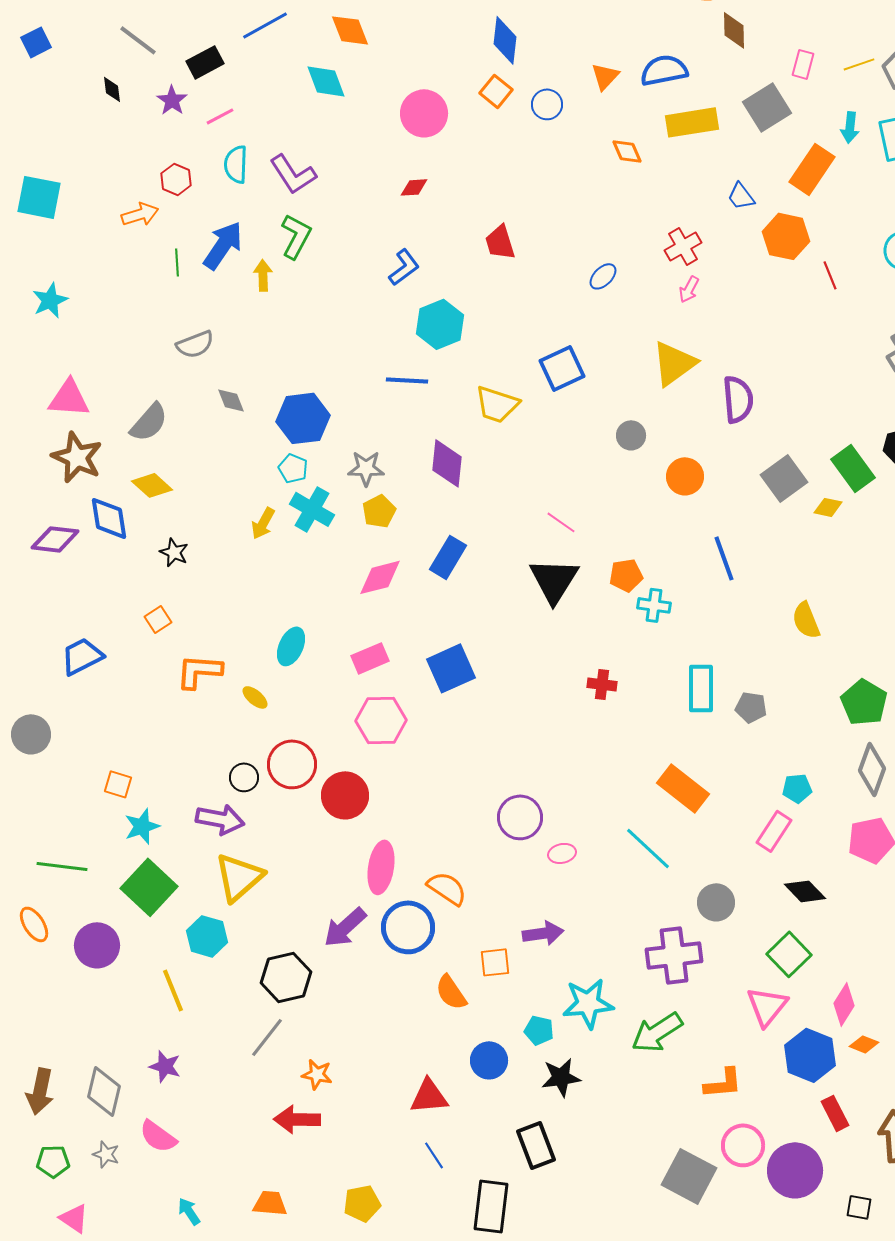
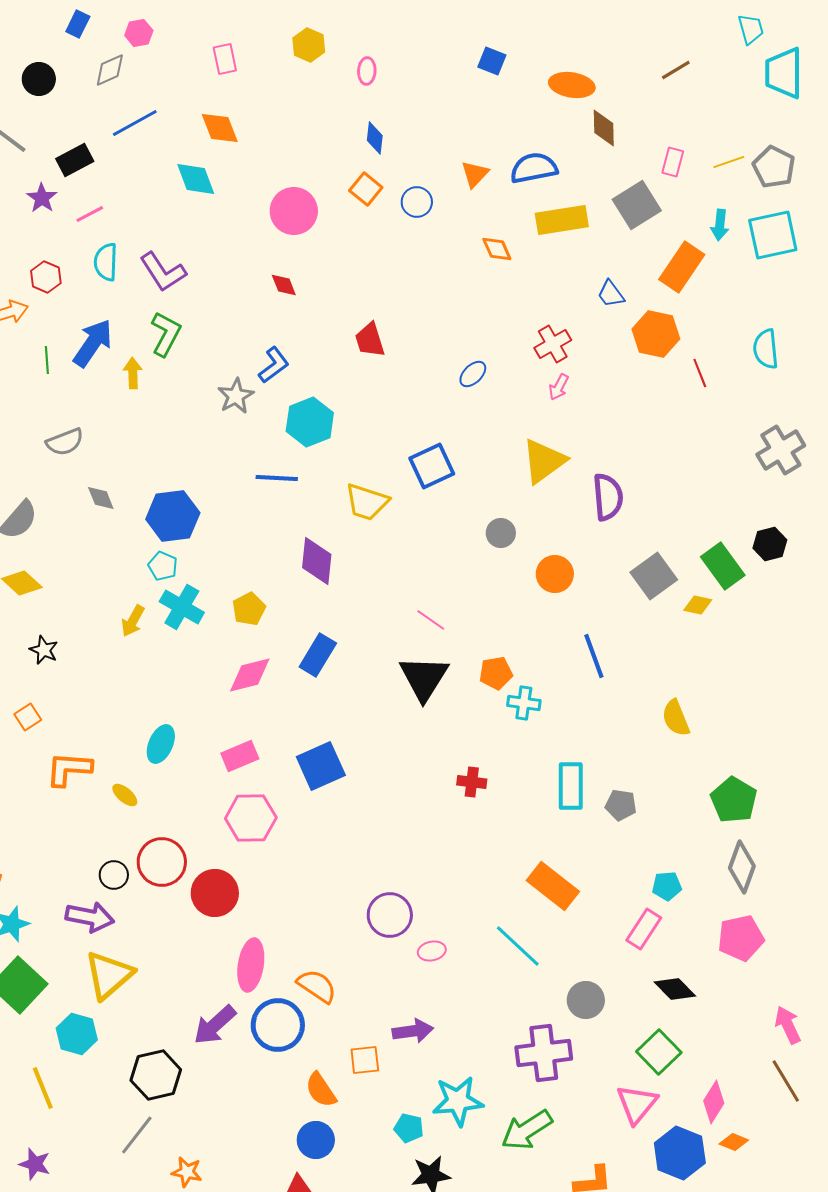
blue diamond: (505, 40) -> (375, 138), size x0.7
red diamond: (414, 187) -> (284, 285), turned 72
gray star: (366, 468) -> (236, 396), moved, turned -30
blue circle: (489, 1060) -> (316, 1140), moved

